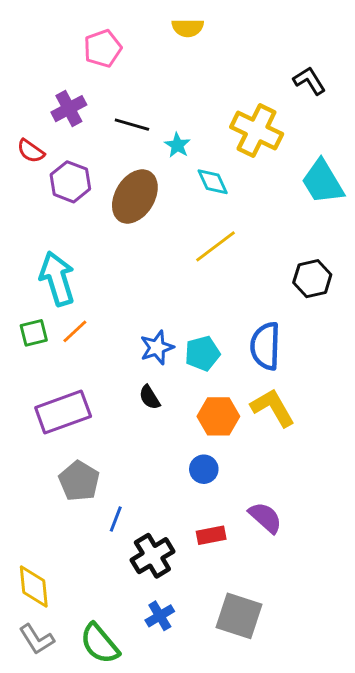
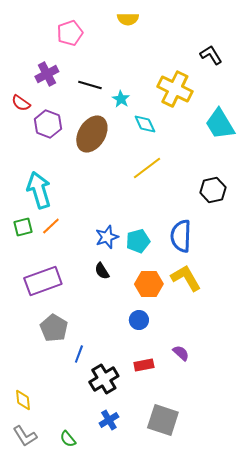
purple semicircle: (265, 518) -> (181, 353), size x0.7
yellow diamond: (34, 586) -> (23, 400), size x0.7
green semicircle: (100, 644) -> (68, 439), size x0.6

